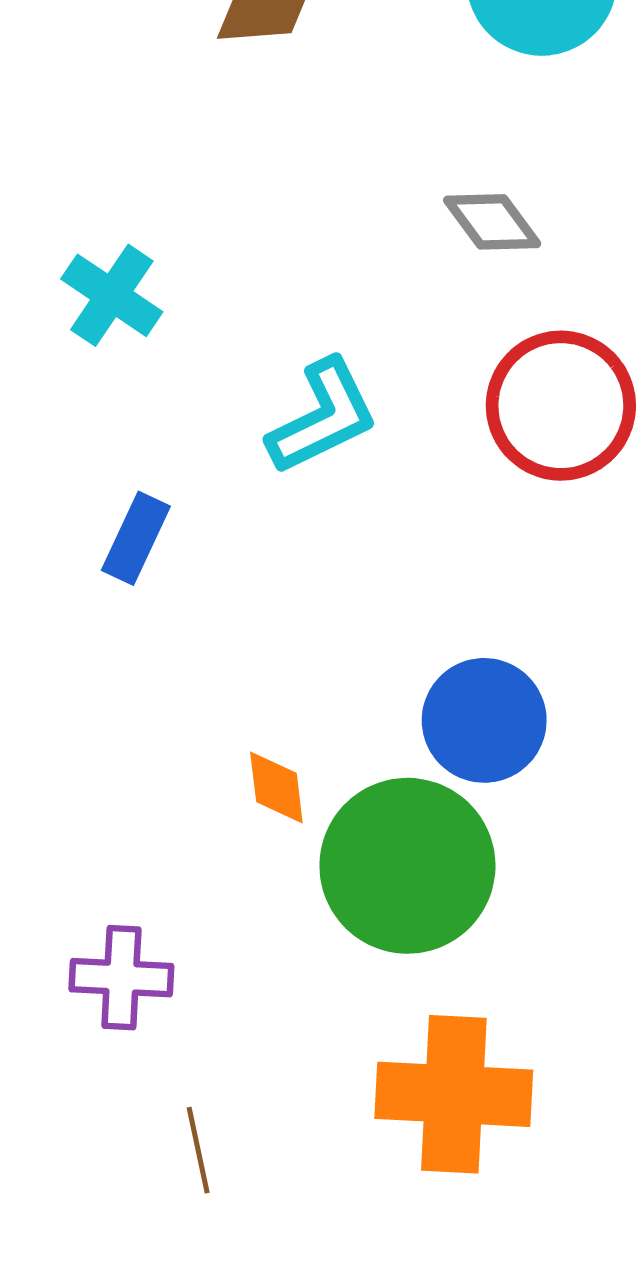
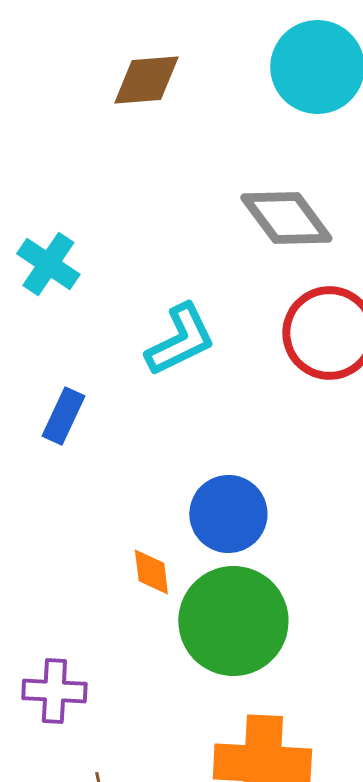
gray diamond: (492, 222) -> (286, 218), size x1.5
blue circle: (484, 720) -> (228, 514), moved

